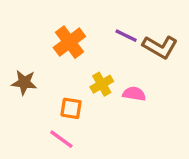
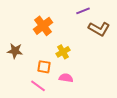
purple line: (126, 36) -> (83, 11), moved, turned -48
pink semicircle: (134, 94) -> (66, 78), moved

